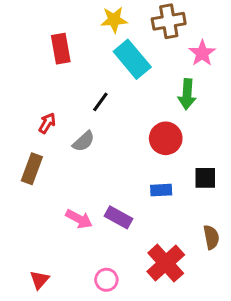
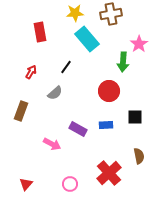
pink star: (202, 53) -> (139, 44), moved
red arrow: (47, 123) -> (31, 72), moved
purple rectangle: (119, 217) -> (78, 129), moved

